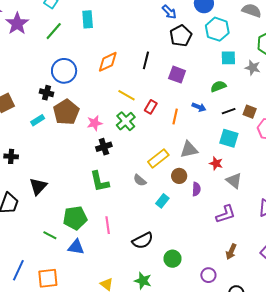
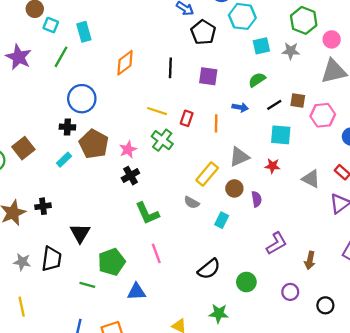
cyan rectangle: (88, 19) -> (84, 32), moved
orange diamond: (108, 62) -> (125, 63), moved
black cross: (104, 147) -> (130, 176), moved
gray triangle: (234, 181) -> (311, 179), moved
purple L-shape: (226, 214) -> (277, 243), moved
green pentagon: (75, 218) -> (112, 262), moved
pink line: (108, 225) -> (156, 253), moved
green line: (50, 235) -> (87, 285), moved

